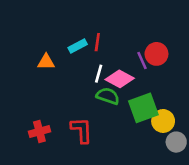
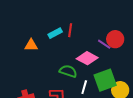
purple line: (142, 60) -> (104, 44), turned -32
white line: (99, 74) -> (84, 87), moved
green semicircle: (108, 96) -> (68, 71), moved

